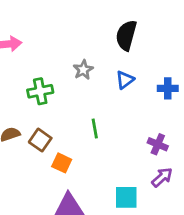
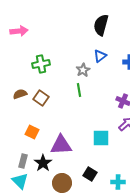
gray star: (83, 70) -> (83, 70), moved
orange square: (62, 163) -> (32, 132), moved

